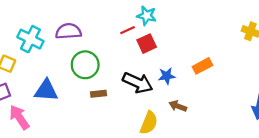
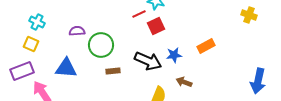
purple semicircle: (68, 31) -> (77, 31), moved, size x0.7
cyan cross: (30, 39) -> (37, 22), moved, size x0.7

